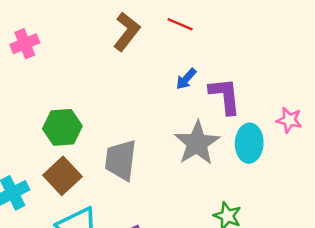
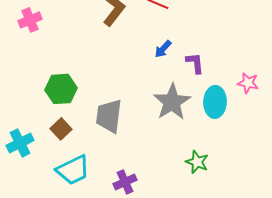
purple L-shape: (225, 96) -> (195, 63), size x0.7
brown square: (62, 176) -> (61, 129), size x0.7

